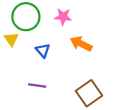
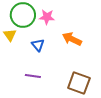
pink star: (63, 17) -> (47, 17), moved
brown square: (89, 93) -> (79, 83), turned -35

